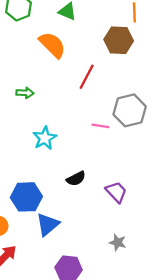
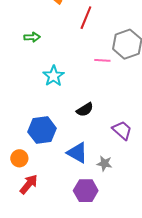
purple trapezoid: (116, 192) -> (122, 130), moved
blue triangle: (48, 224) -> (77, 153), moved, turned -45
gray star: (118, 242) -> (104, 163), moved

